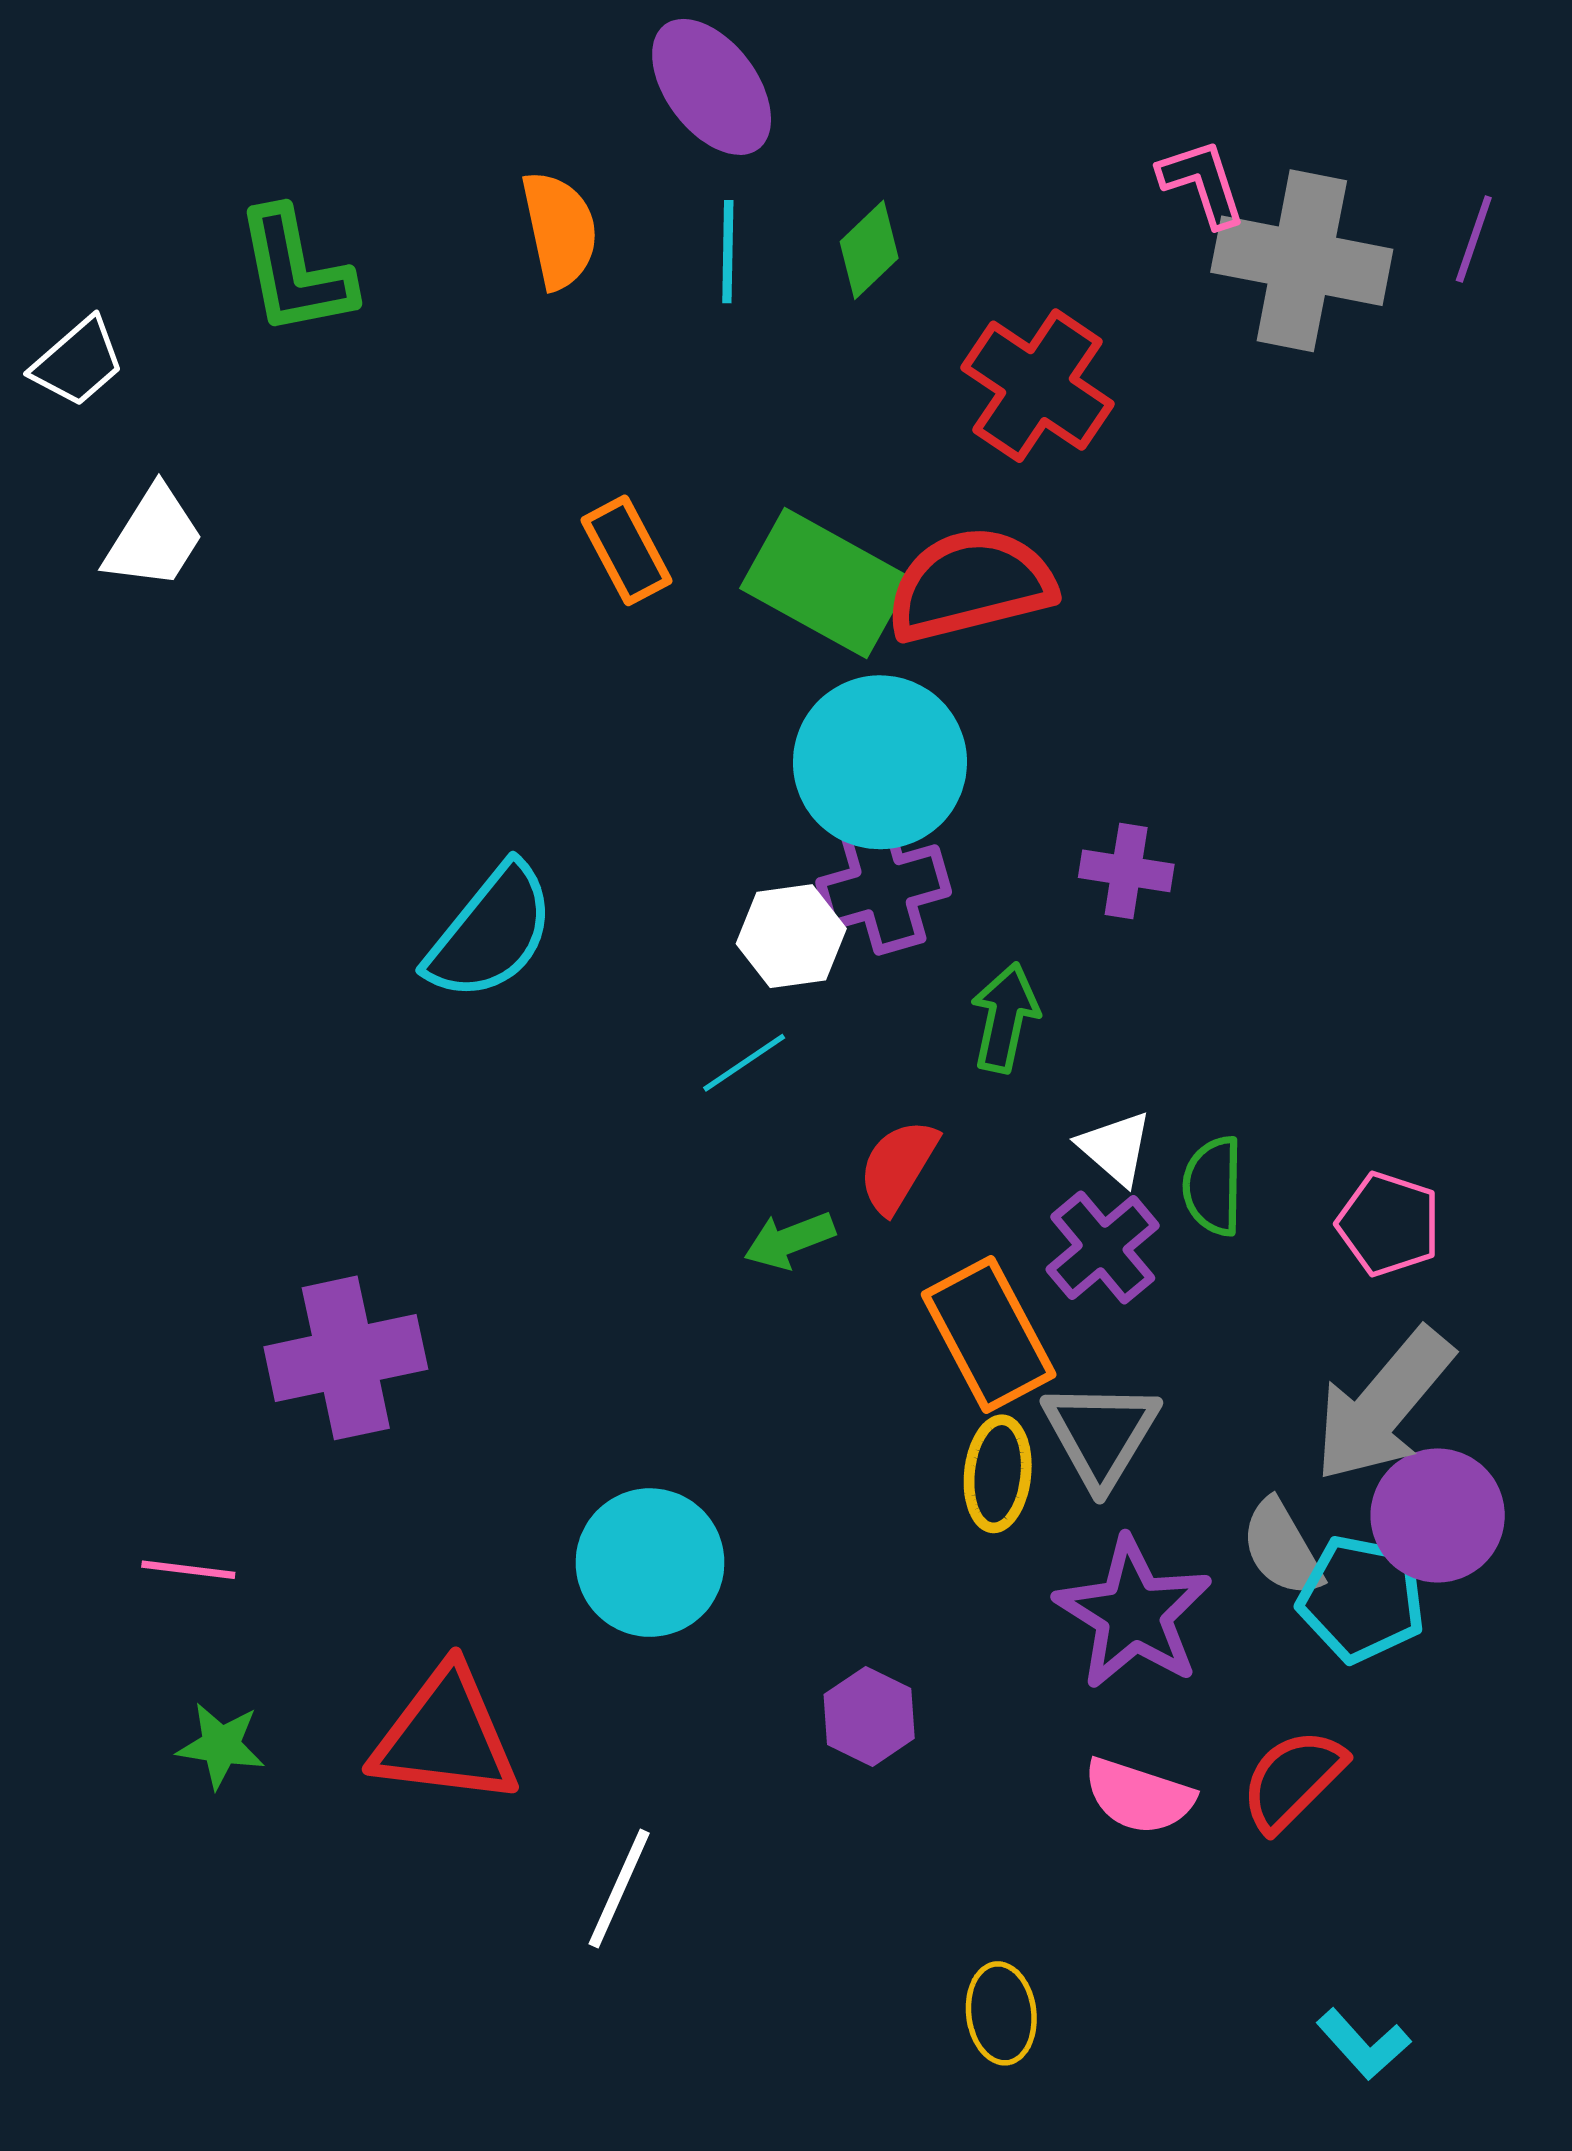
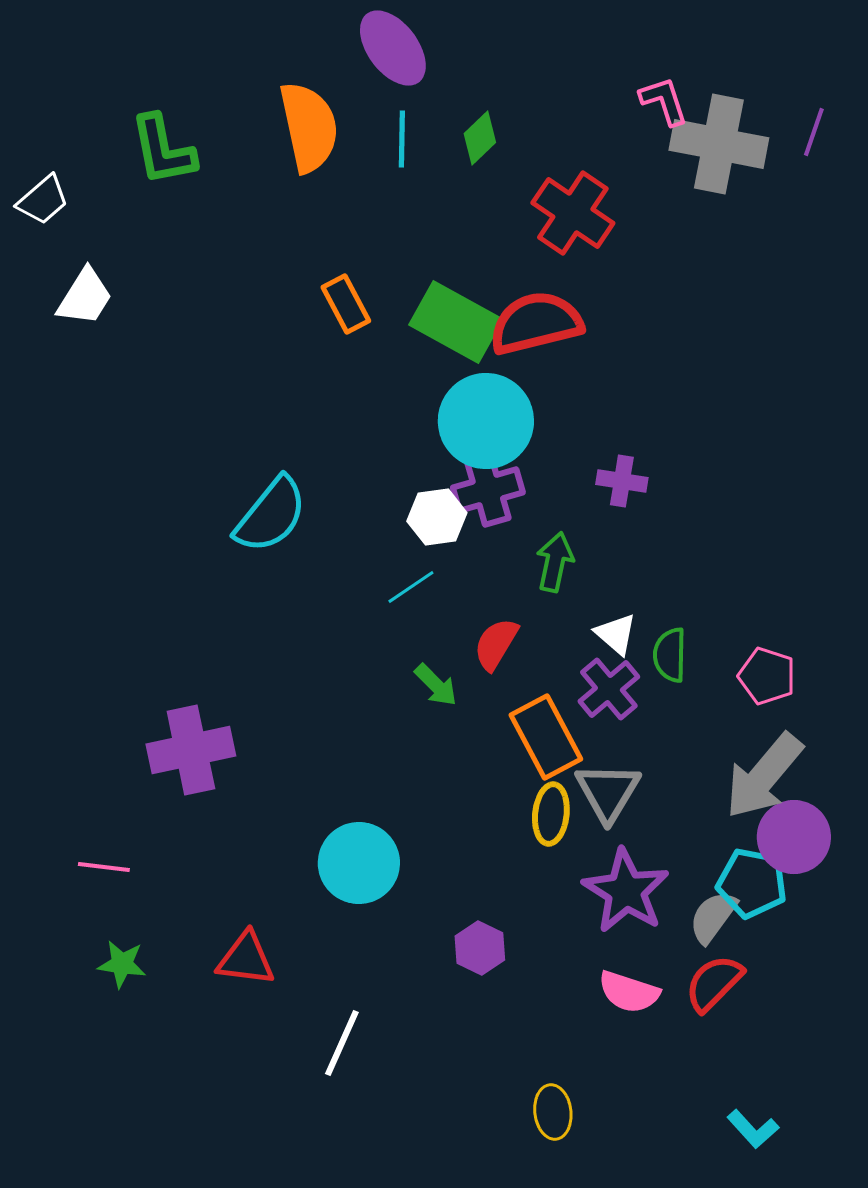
orange semicircle: (559, 230) -> (309, 127), size x1.4
green arrow: (789, 1240) -> (436, 685), turned -114
gray semicircle: (1282, 1548) -> (713, 917), moved, turned 66
red triangle: (445, 1736) -> (246, 959), size x0.7

